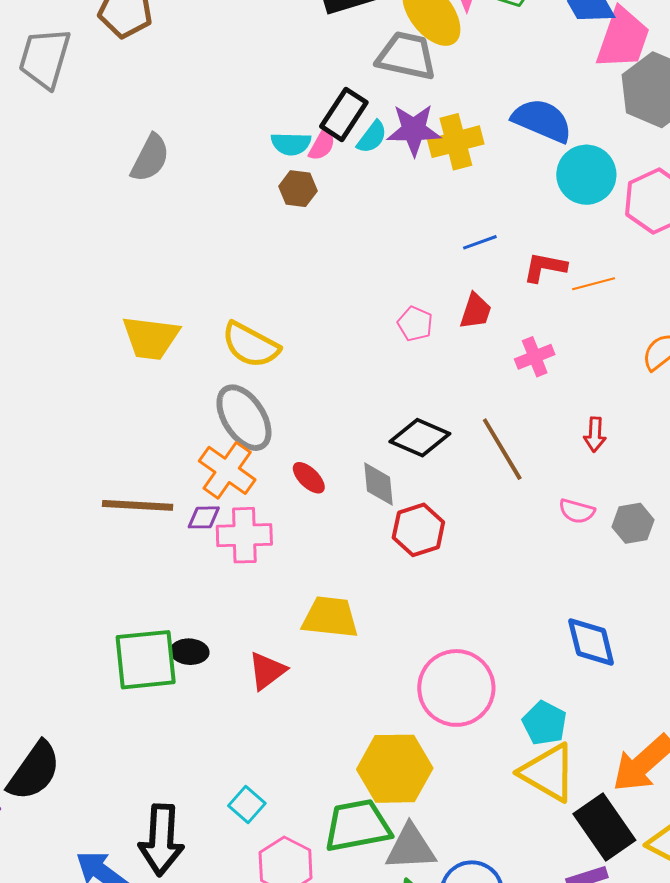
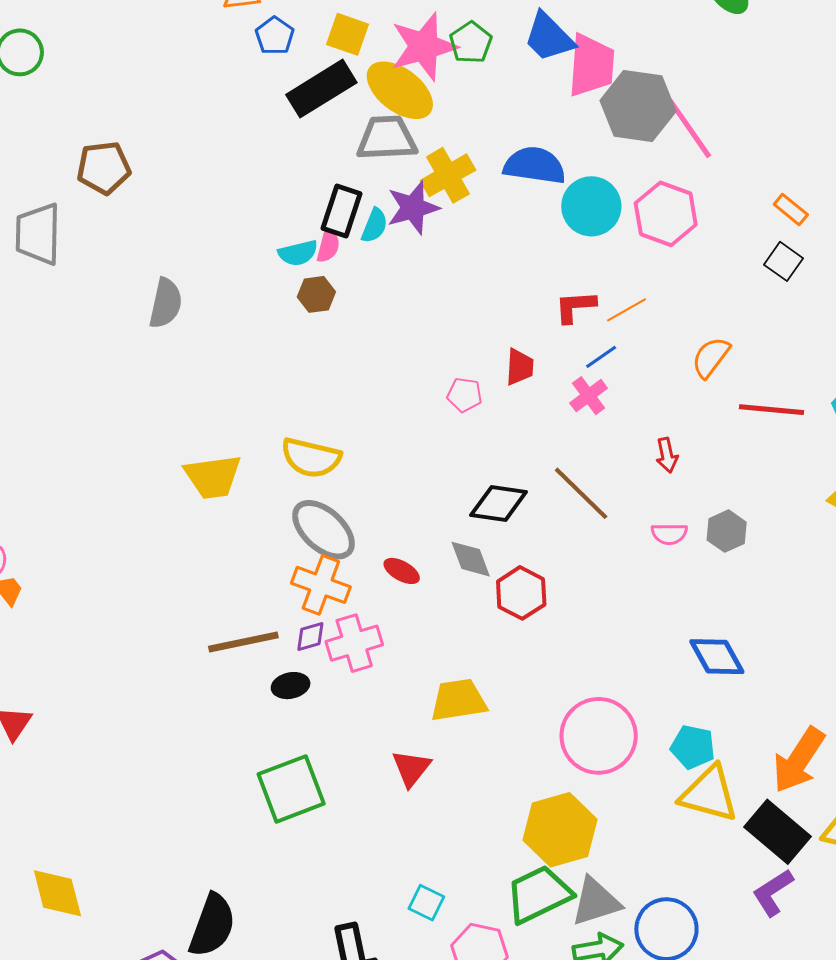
yellow cross: (456, 142) -> (448, 175), moved
blue line: (480, 242) -> (601, 357), moved
black ellipse: (190, 652) -> (291, 686), moved

